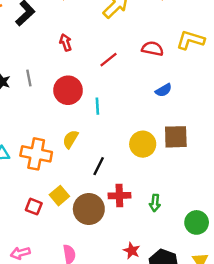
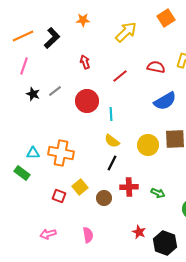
gray line: (29, 78) -> (55, 91), turned 64
blue semicircle: (164, 90) -> (165, 101), size x1.6
yellow semicircle: (70, 139) -> (112, 141), moved, turned -84
green arrow: (155, 203) -> (158, 193), turned -72
brown circle: (89, 209) -> (104, 198), size x0.6

